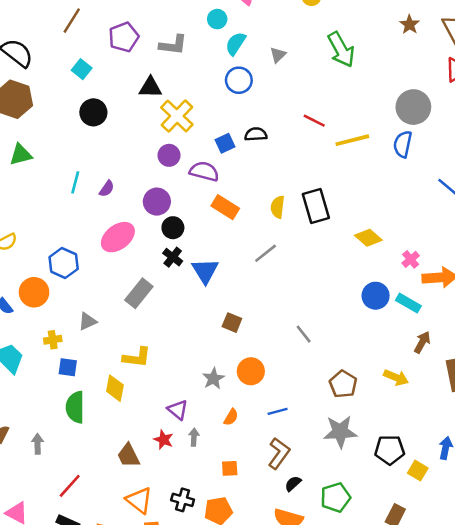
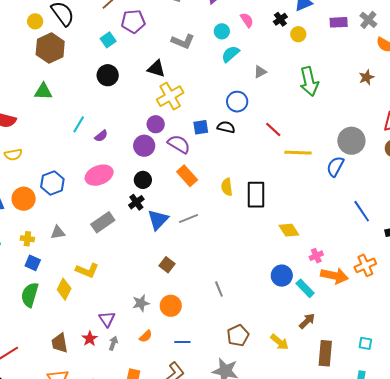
purple pentagon: (124, 37) -> (133, 22), moved
blue circle: (239, 80) -> (237, 102), moved
purple circle: (157, 202) -> (144, 146), moved
yellow semicircle: (278, 207) -> (227, 187), turned -30
gray line: (266, 253) -> (188, 218), moved

